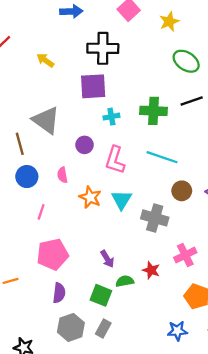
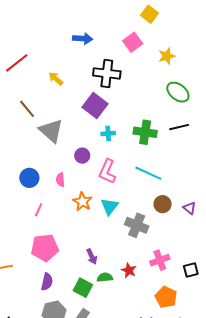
purple square: (93, 86) -> (95, 106), turned 35
brown line: (20, 144) -> (27, 109), moved, turned -30

